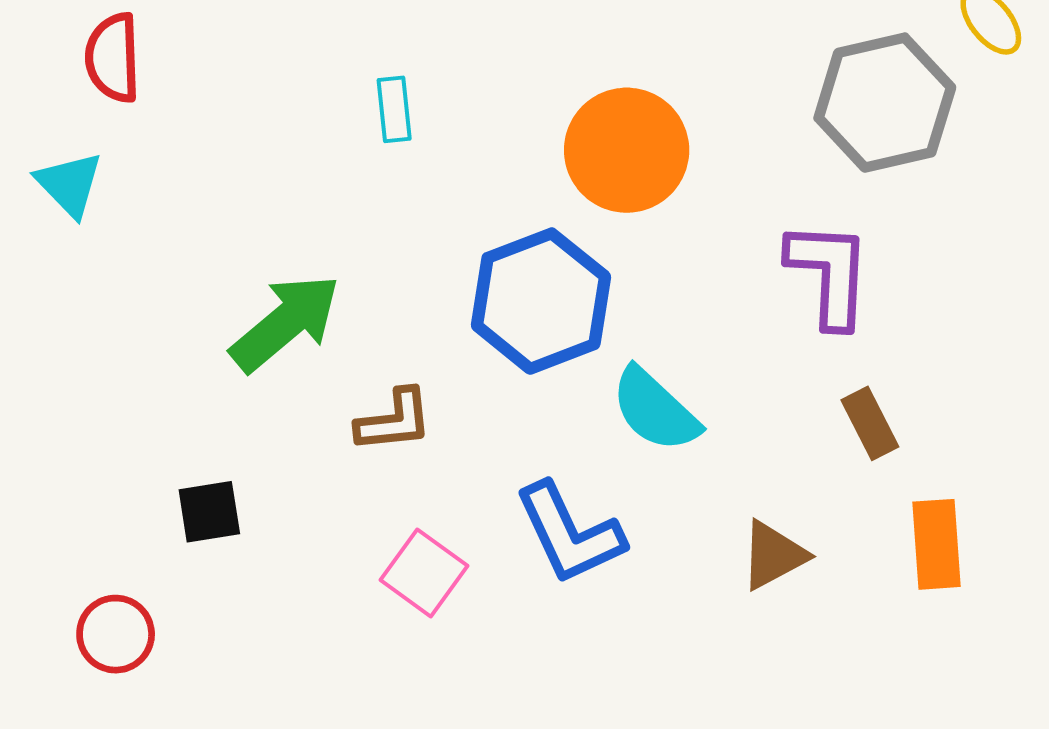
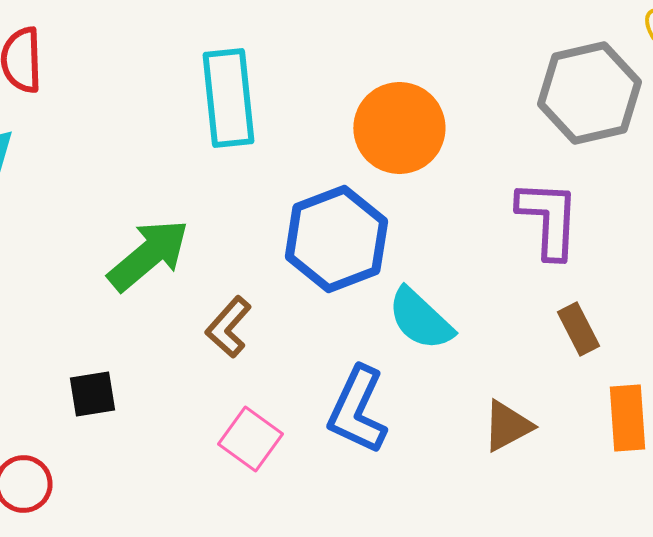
cyan rectangle: (394, 109) -> (228, 98), size x2.0
brown L-shape: (394, 421) -> (228, 327), turned 138
blue L-shape: (570, 533) -> (357, 410), turned 50

